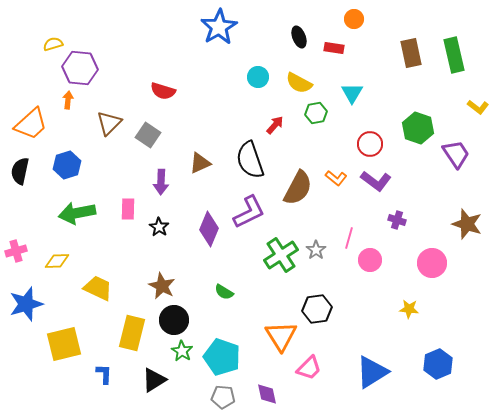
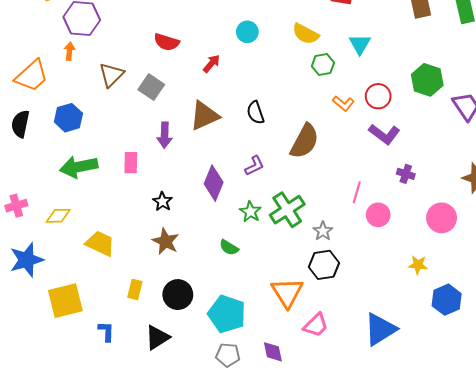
cyan circle: (258, 77) -> (247, 32), moved
red arrow: (275, 125) -> (212, 64), moved
black semicircle: (250, 160) -> (256, 113), size x0.6
brown triangle: (200, 163) -> (204, 116), size x1.4
orange L-shape: (336, 178) -> (343, 103), moved
purple L-shape: (249, 212) -> (254, 166), size x0.6
black star: (159, 227) -> (162, 202), moved
gray star: (316, 250) -> (323, 231), moved
black circle: (174, 320) -> (178, 295), moved
yellow rectangle: (132, 333) -> (135, 289), size x0.6
green star: (182, 351) -> (250, 212), moved
blue hexagon: (438, 364) -> (447, 300), moved

